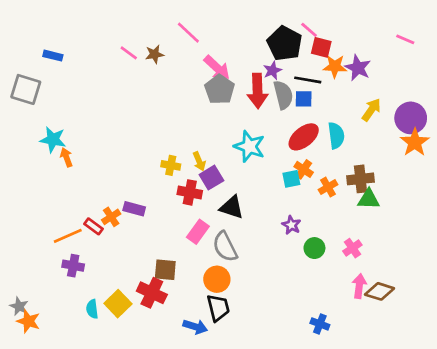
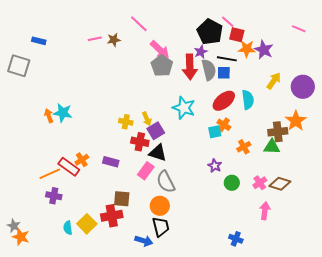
pink line: (129, 53) -> (95, 39), turned -48
cyan star: (53, 140) -> (63, 113), moved
orange star: (415, 142) -> (296, 121), moved
brown cross: (361, 179) -> (278, 132), moved
orange cross: (328, 187) -> (244, 147), moved
black triangle: (232, 207) -> (158, 153), moved
purple rectangle: (134, 209) -> (111, 162), moved
red rectangle: (94, 226) -> (69, 167), size x1.5
brown diamond: (380, 291) -> (280, 184), moved
red cross: (152, 293) -> (112, 216), turned -35

